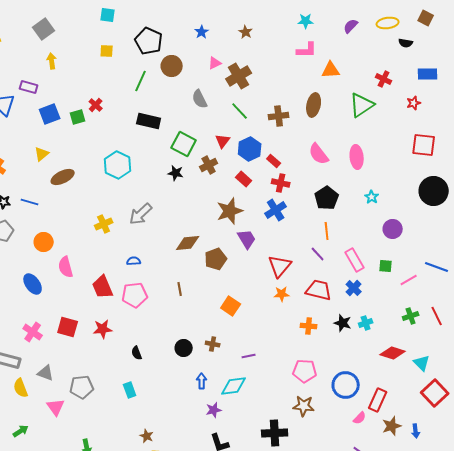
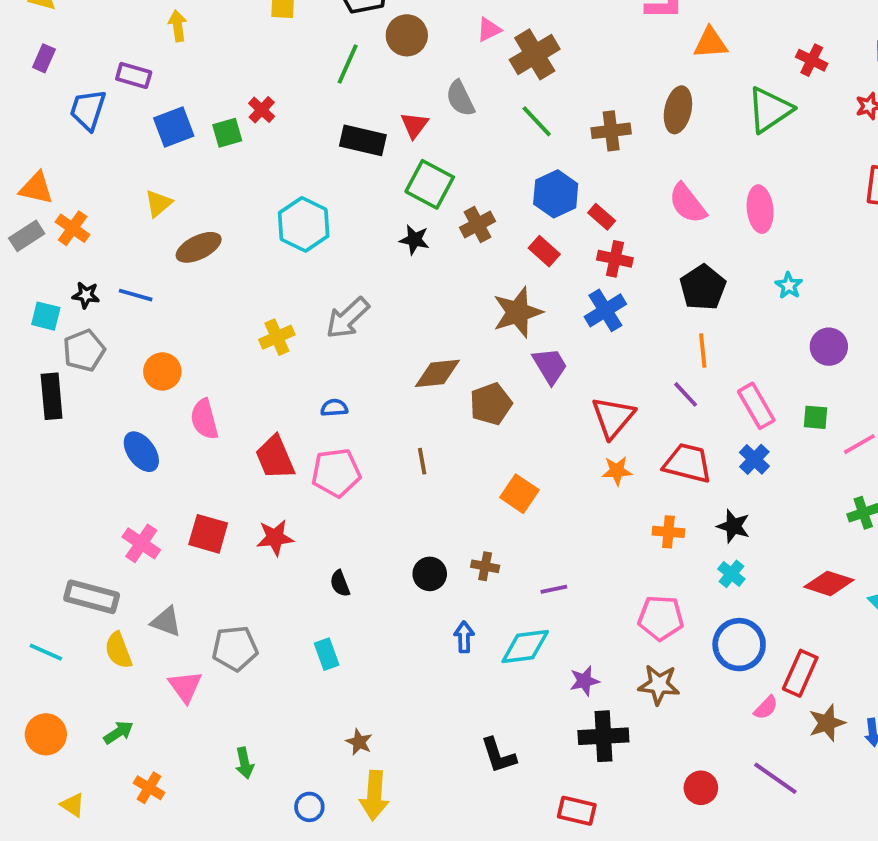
red triangle: (223, 141) -> (414, 125), moved
cyan cross: (366, 323) -> (731, 574), moved, turned -32
purple star: (214, 410) -> (584, 681), moved

